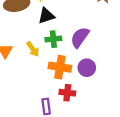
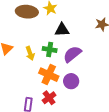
black triangle: (46, 16) -> (62, 30), moved
red cross: (67, 93) -> (49, 98), turned 32

